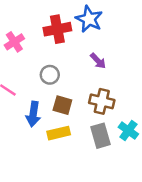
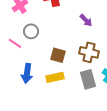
gray circle: (50, 75) -> (31, 31), moved
blue arrow: (33, 114) -> (27, 73), moved

